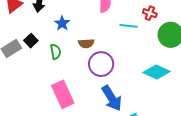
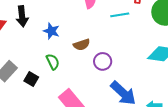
black square: (31, 41) -> (31, 79), moved
purple circle: (101, 64) -> (103, 61), size x0.7

